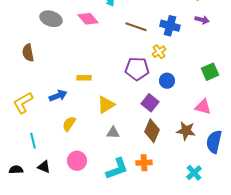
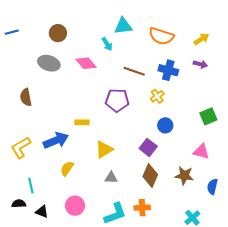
purple pentagon: (137, 69) -> (117, 100), moved
blue arrow: (58, 96) -> (56, 140), size x1.4
blue semicircle: (214, 142) -> (212, 187), size x0.7
black semicircle: (16, 170) -> (19, 204), moved

